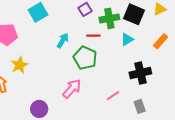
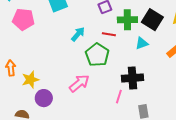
yellow star: (19, 65) -> (30, 80), moved
black cross: (140, 73) -> (132, 78), moved
pink line: (113, 96) -> (119, 97), turned -48

